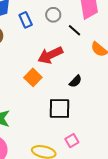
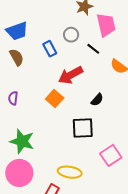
blue rectangle: (26, 20) -> (50, 49), moved
pink square: (72, 141) -> (111, 155), moved, size x1.5

